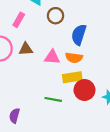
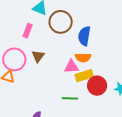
brown circle: (55, 16) -> (61, 22), size x1.5
brown triangle: (26, 49) -> (38, 56), turned -40
pink triangle: (52, 57) -> (71, 67), moved

